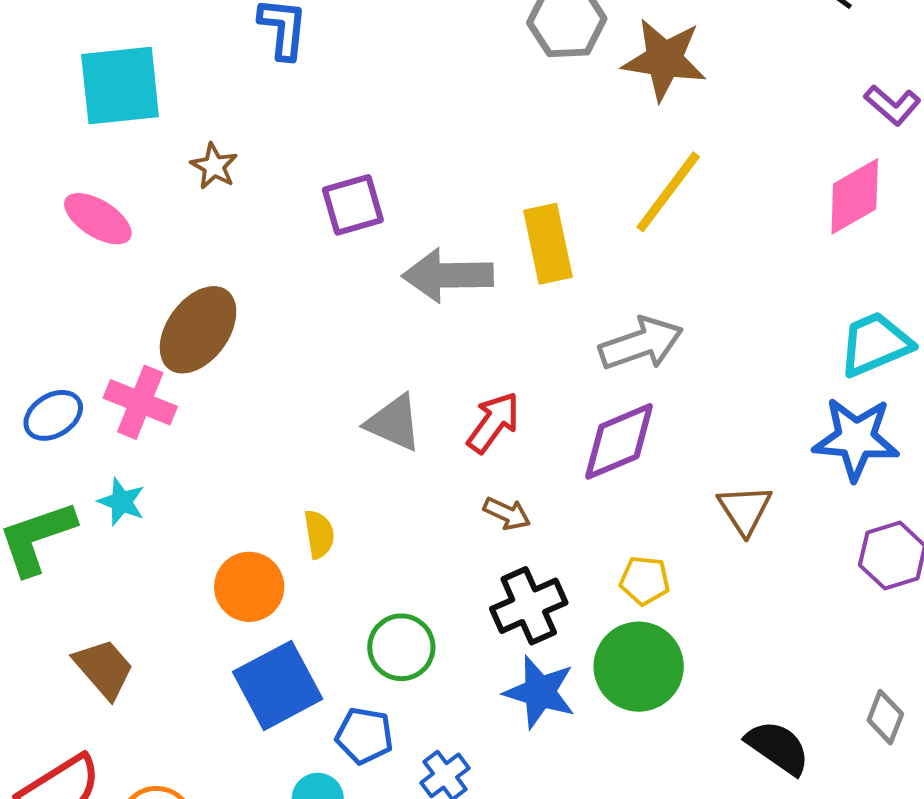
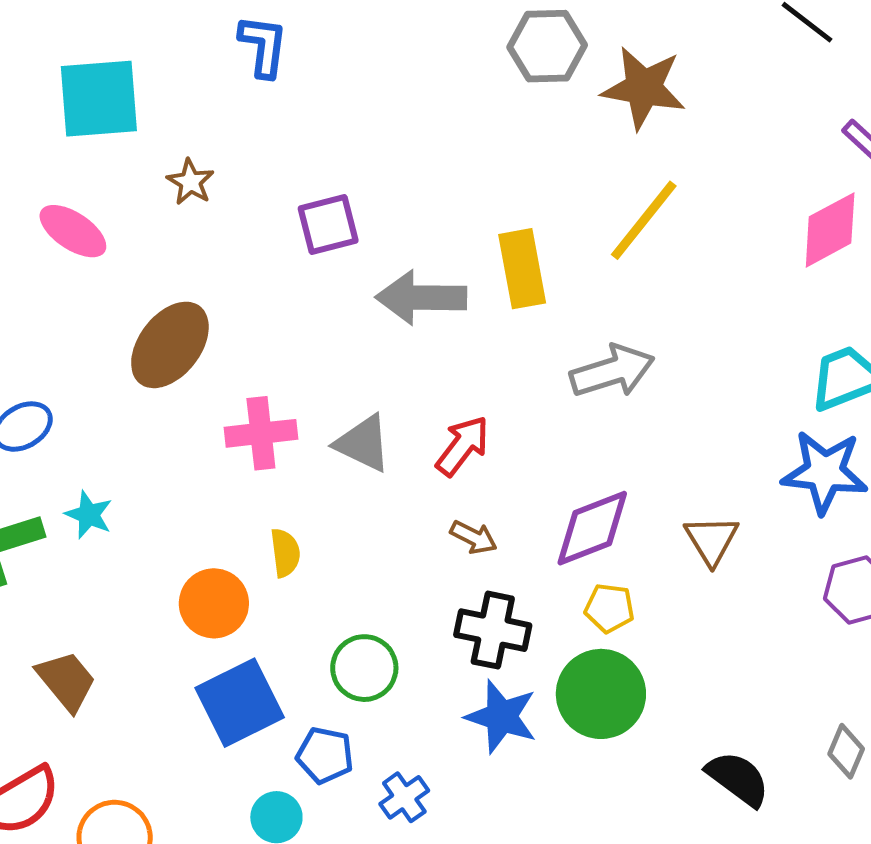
pink cross: (140, 402) -> (261, 433), moved, turned -30
purple diamond: (619, 441) -> (592, 528), moved
black cross: (529, 606) -> (493, 630), turned 34

